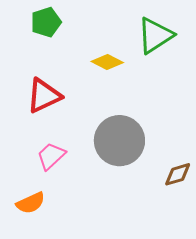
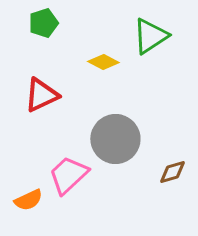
pink trapezoid: (51, 156) -> (68, 175), moved, size x1.4

